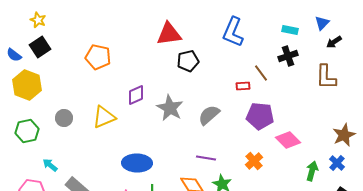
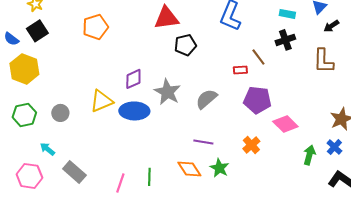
orange pentagon: (98, 57) -> (95, 27), moved, turned -30
gray circle: (64, 118) -> (60, 113), moved
blue ellipse: (137, 163) -> (134, 111), moved

